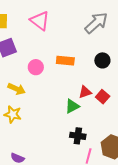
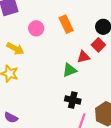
orange rectangle: (65, 61) -> (66, 24), turned 54
red square: (103, 97) -> (98, 45), moved

